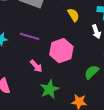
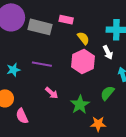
pink hexagon: (61, 51) -> (83, 62), moved
green star: (49, 89) -> (80, 105), moved

